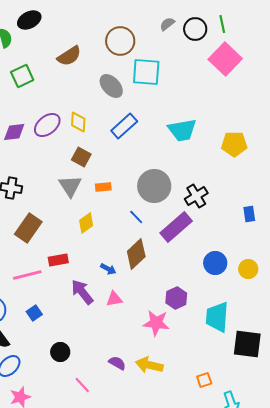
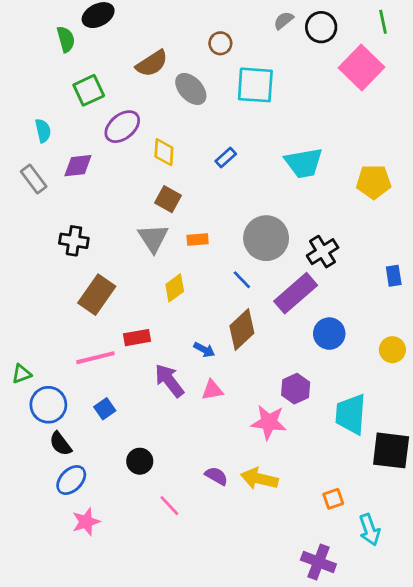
green line: (222, 24) -> (383, 22), moved
brown circle: (120, 41) -> (220, 43), size x0.6
gray ellipse: (111, 86) -> (191, 89), moved
purple ellipse: (47, 125) -> (122, 127), moved
blue rectangle: (124, 126) -> (226, 158), size x0.6
blue circle: (215, 263) -> (329, 334), moved

